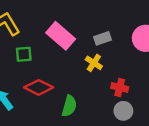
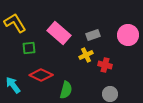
yellow cross: (94, 63) -> (86, 55), turned 32
red cross: (120, 87) -> (105, 65), moved

